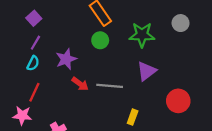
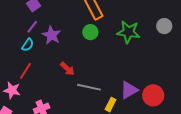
purple star: (66, 59) -> (51, 35), moved, turned -30
purple triangle: (147, 71) -> (129, 90), moved
gray line: (110, 86) -> (89, 87), moved

